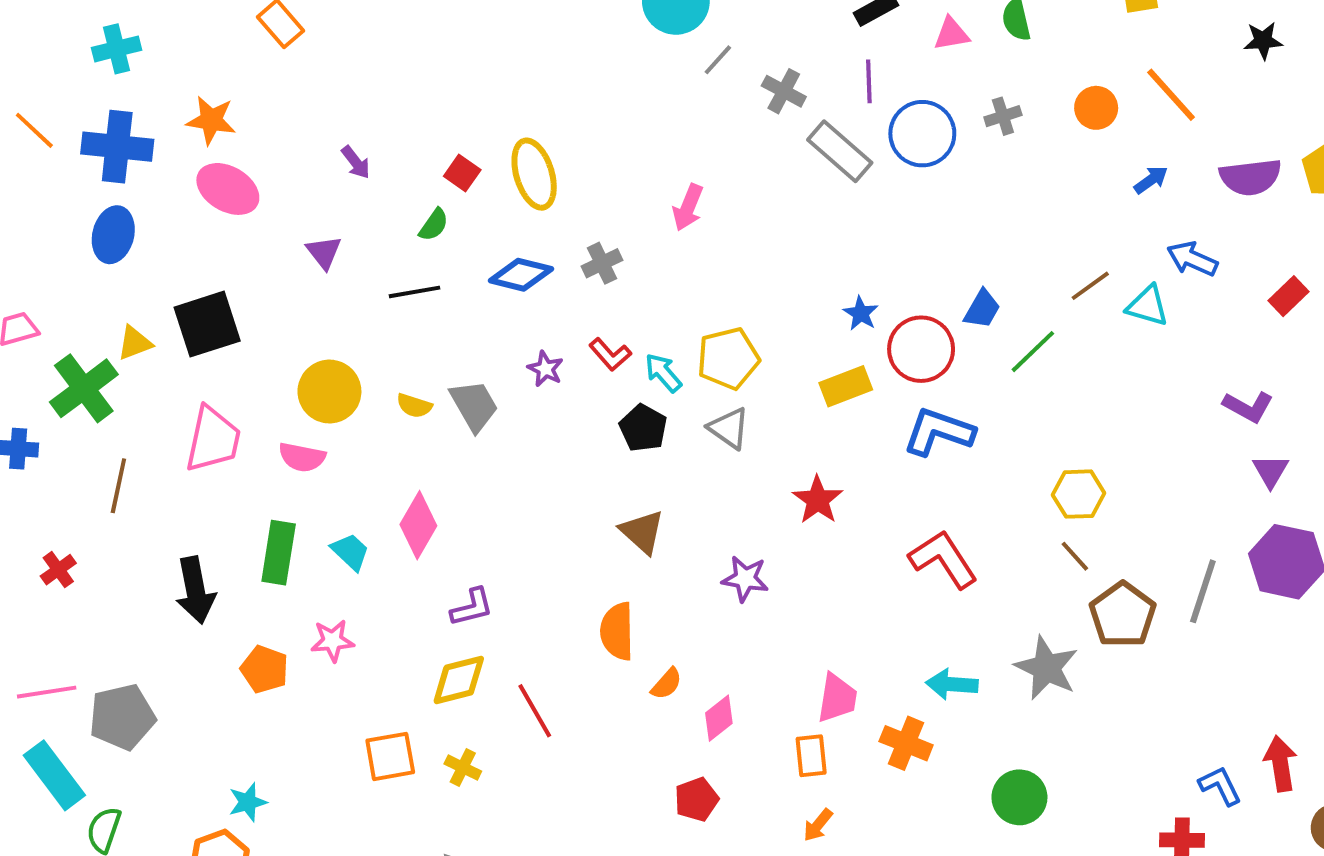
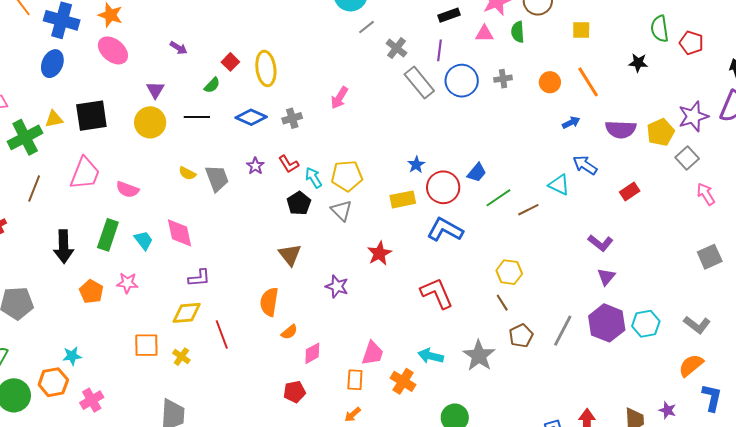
purple arrow: (356, 162) -> (179, 48), turned -30
brown line: (1090, 286) -> (528, 210), moved
yellow circle: (329, 392) -> (150, 122), moved
pink diamond: (418, 525) -> (179, 233), turned -52
brown pentagon: (1123, 615) -> (521, 336), size x0.7

